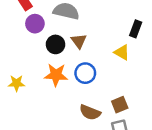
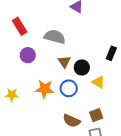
purple circle: (35, 24) -> (28, 55), moved
black circle: (55, 44) -> (82, 67), moved
yellow triangle: (122, 52) -> (98, 82), moved

